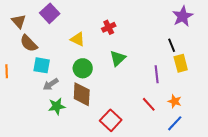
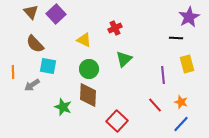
brown triangle: (19, 21) -> (31, 12), moved
black line: (172, 45) -> (176, 38), moved, turned -64
gray arrow: (51, 84) -> (32, 85), moved
green star: (57, 106) -> (63, 107), turned 30

